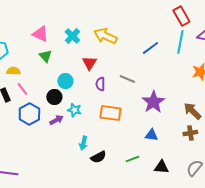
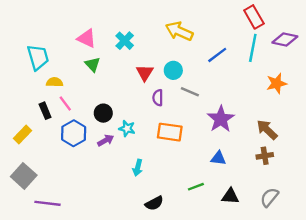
yellow arrow: (105, 36) -> (179, 31), moved
cyan circle: (65, 81) -> (173, 70), moved
black semicircle: (98, 157) -> (154, 203), moved

